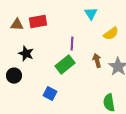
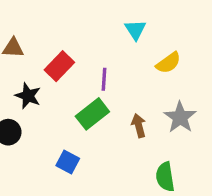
red rectangle: (38, 22) -> (59, 66), moved, turned -36
brown arrow: (97, 61) -> (139, 126), moved

